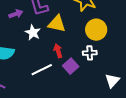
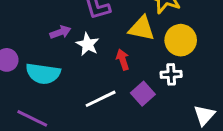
purple arrow: (16, 14) -> (60, 32), moved
yellow triangle: (57, 24) -> (142, 28), moved
red arrow: (58, 51) -> (123, 60), moved

